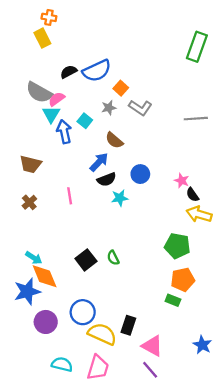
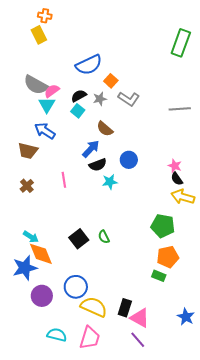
black semicircle: (69, 72) -> (79, 96), moved
blue arrow: (64, 132) -> (45, 131), moved, turned -45
pink star: (182, 181) -> (175, 166), moved
black rectangle: (128, 325) -> (125, 308), moved

